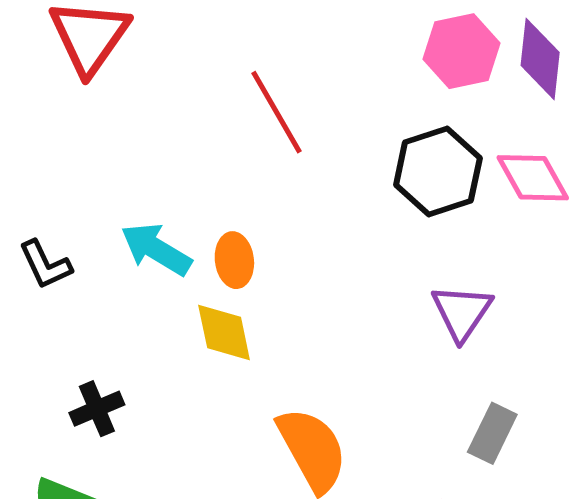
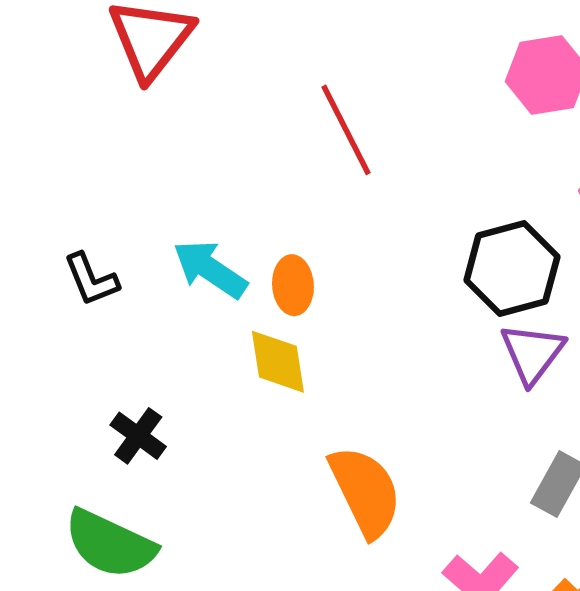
black hexagon: (438, 172) -> (512, 269), moved
black cross: (97, 409) -> (138, 436), turned -34

